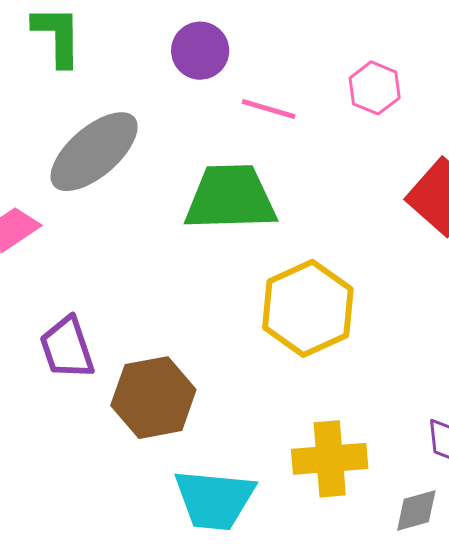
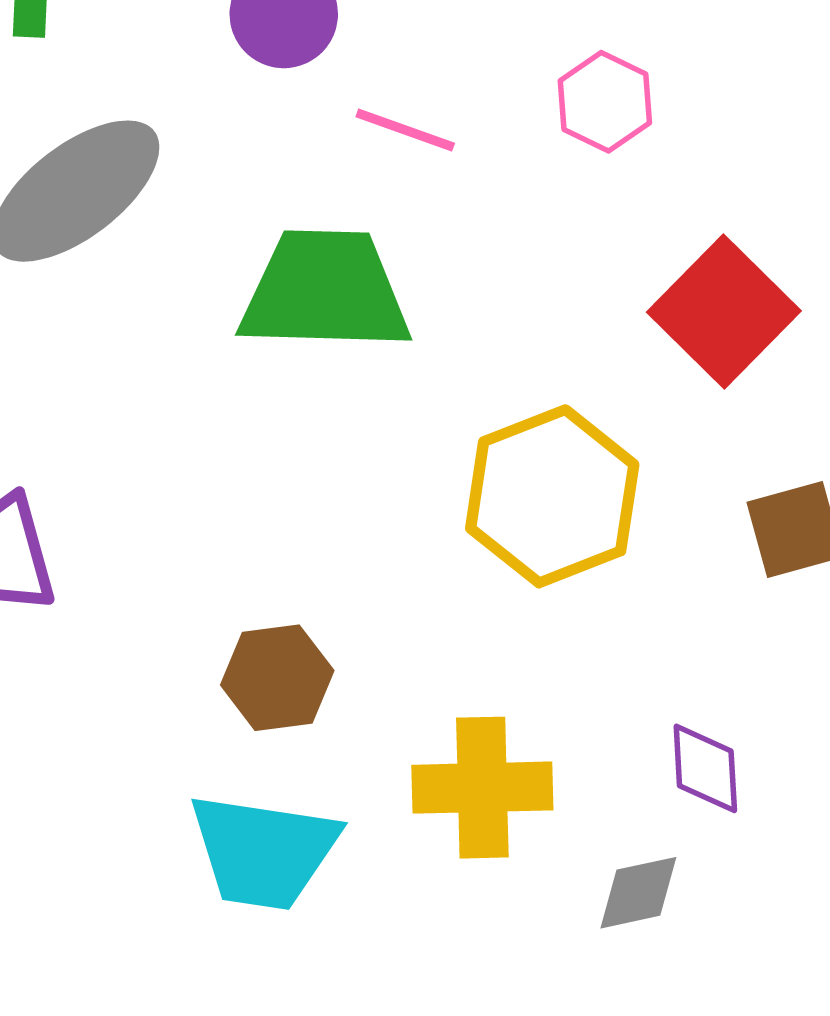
yellow hexagon: (308, 308) -> (552, 496), moved
brown hexagon: (153, 398) -> (277, 678), moved, size x0.7

